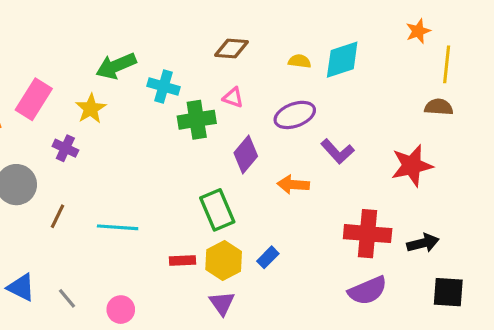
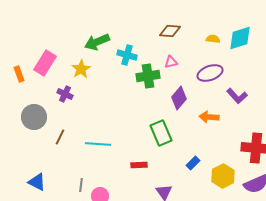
pink triangle: (233, 98) -> (171, 62), turned -32
yellow hexagon: (224, 260) -> (223, 176), moved
gray line: (67, 298) -> (81, 185), moved, turned 48

